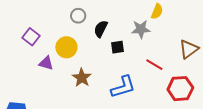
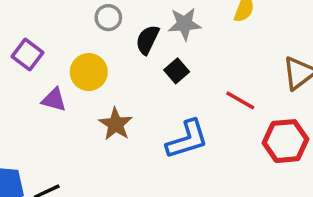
gray star: (141, 29) -> (185, 24), moved
black square: (118, 47) -> (177, 71), turned -32

